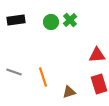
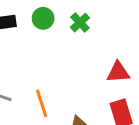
green circle: (51, 22) -> (43, 18), moved

